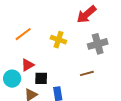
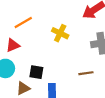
red triangle: (28, 65) -> (13, 45), moved

